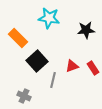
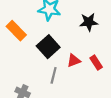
black square: (37, 61) -> (48, 47), moved

